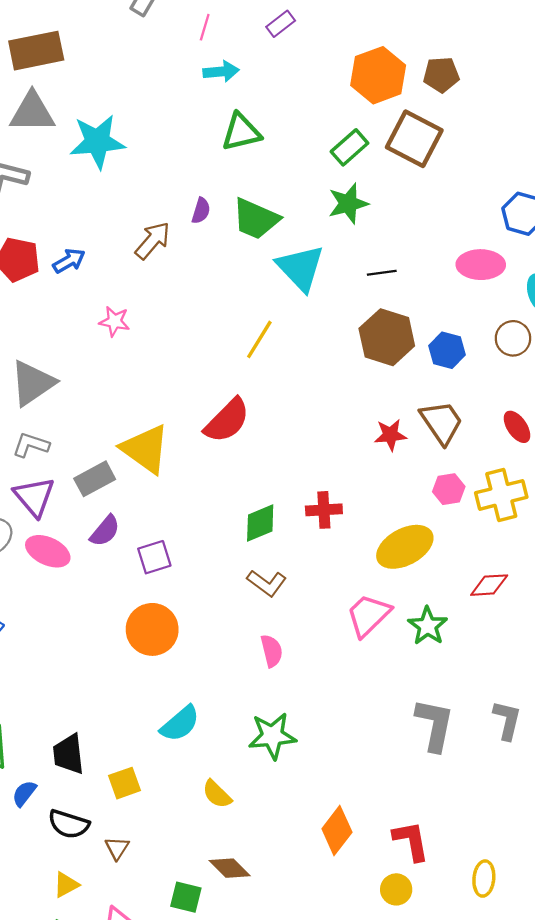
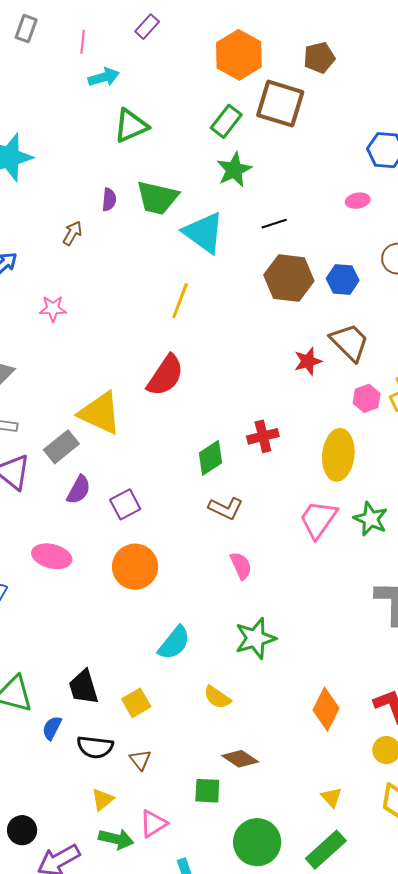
brown pentagon: (441, 75) -> (319, 58), moved
brown arrow: (153, 241) -> (72, 233), size x0.7
pink ellipse: (481, 265) -> (358, 201), size x0.6
yellow ellipse: (405, 547) -> (338, 455), turned -45
pink ellipse: (48, 551) -> (52, 556), moved

